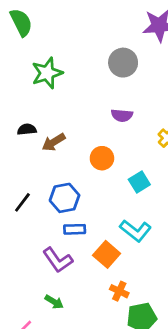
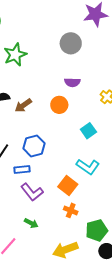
orange circle: (102, 158) -> (59, 105), moved
blue rectangle: (75, 229) -> (22, 169), moved
orange cross: (119, 291) -> (71, 210), moved

